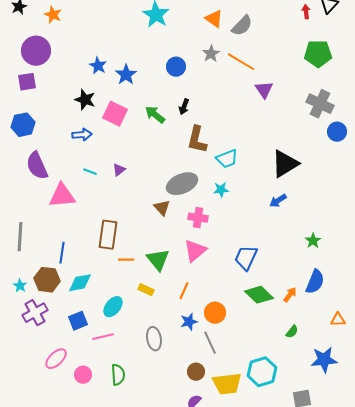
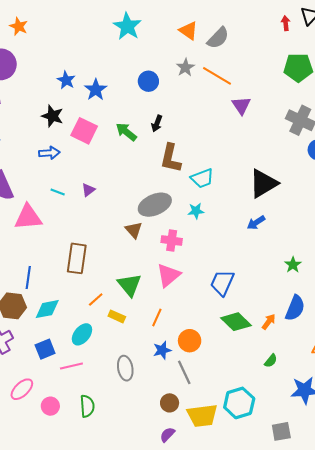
orange line: (126, 260) -> (96, 300), moved, turned -42

